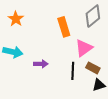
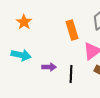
black line: (73, 71) -> (71, 74), moved

